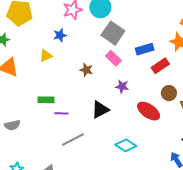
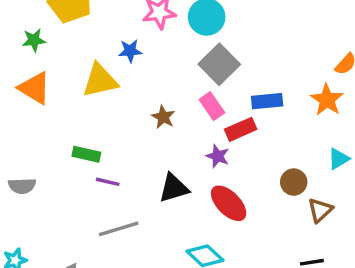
yellow triangle: (46, 56) -> (100, 80), size x1.6
red rectangle: (160, 66) -> (241, 129), moved
red ellipse: (149, 111) -> (229, 203), moved

